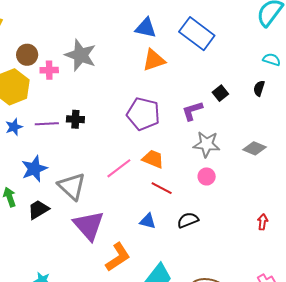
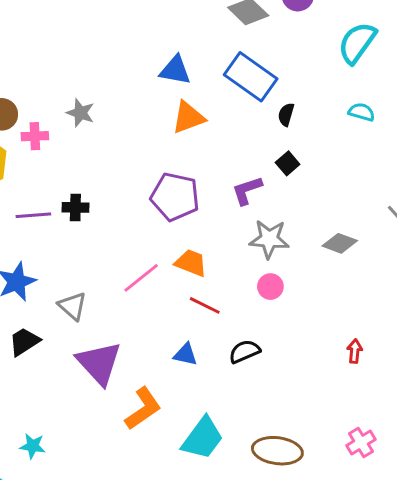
gray star: (81, 55) -> (80, 113), size x0.6
black semicircle: (259, 88) -> (286, 115), moved
gray triangle: (72, 186) -> (72, 306), size x0.7

